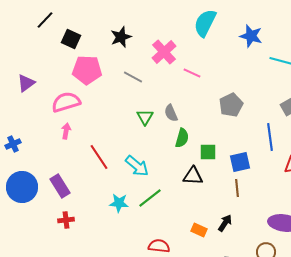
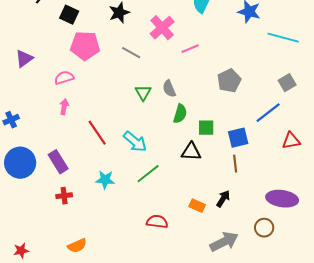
pink line: (192, 73) -> (190, 49), turned -48
pink semicircle: (66, 102) -> (64, 78), size x0.7
blue line: (270, 137) -> (268, 113), turned 60
cyan star: (119, 203) -> (105, 180), moved

